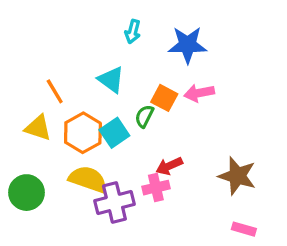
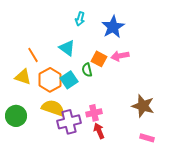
blue star: (187, 45) -> (113, 27), turned -30
green semicircle: (144, 116) -> (87, 70), turned -40
red arrow: (169, 166) -> (99, 131), moved, turned 91

